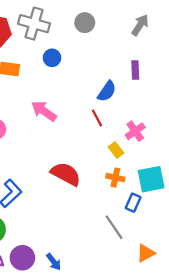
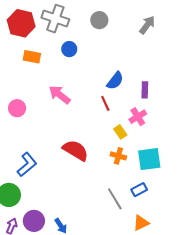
purple rectangle: (135, 70) -> (145, 90), moved
blue rectangle: (133, 203) -> (139, 190), moved, turned 35

